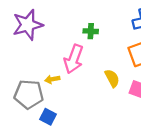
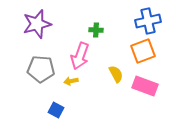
yellow arrow: (52, 79) -> (71, 81), moved
gray pentagon: (29, 94) -> (41, 69), moved

